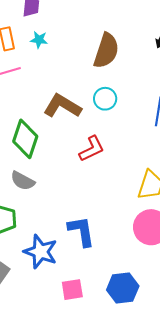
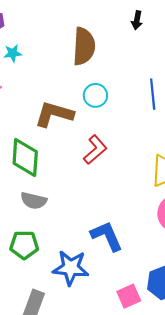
pink square: (72, 290) -> (129, 296), moved

